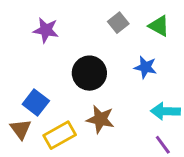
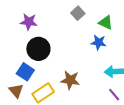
green triangle: (159, 26) -> (106, 22), moved
black circle: (89, 73) -> (38, 49), moved

